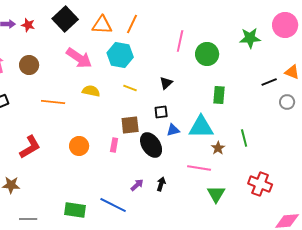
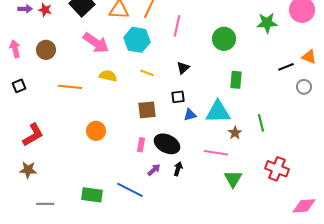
pink line: (180, 41) -> (177, 26), moved
pink rectangle: (114, 145) -> (141, 145), moved
black ellipse: (151, 145) -> (167, 144), moved, turned -30
red L-shape: (30, 147) -> (33, 135), moved

